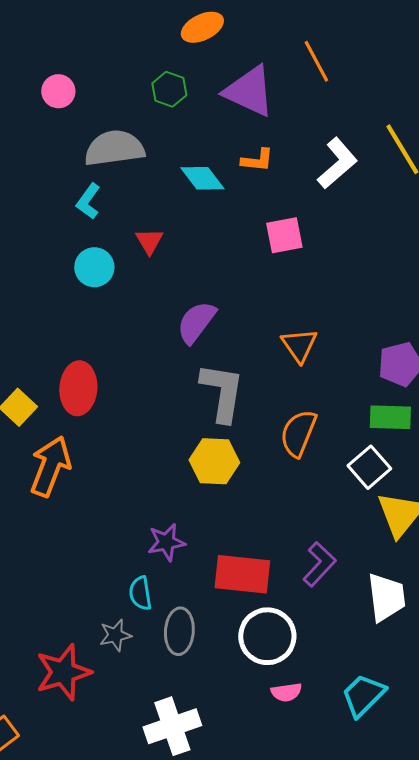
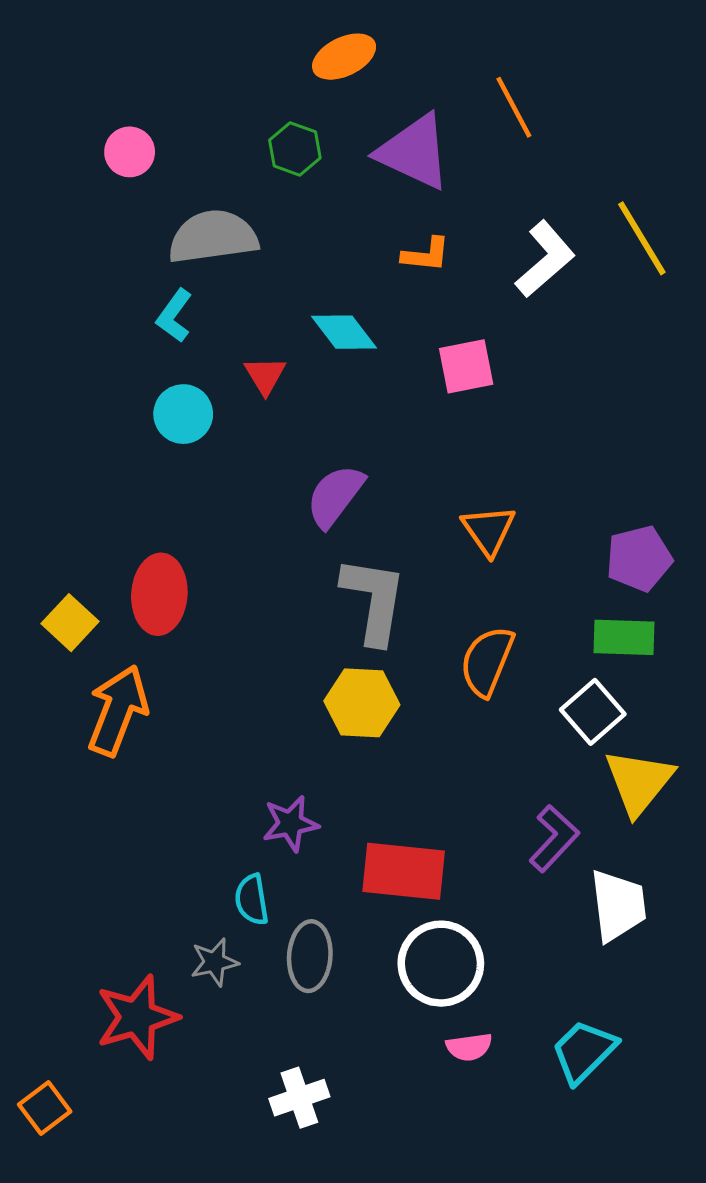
cyan diamond: (202, 178) -> (344, 332), moved
purple L-shape: (319, 564) -> (554, 838), moved
white cross: (172, 726) -> (299, 1098), size x0.7

